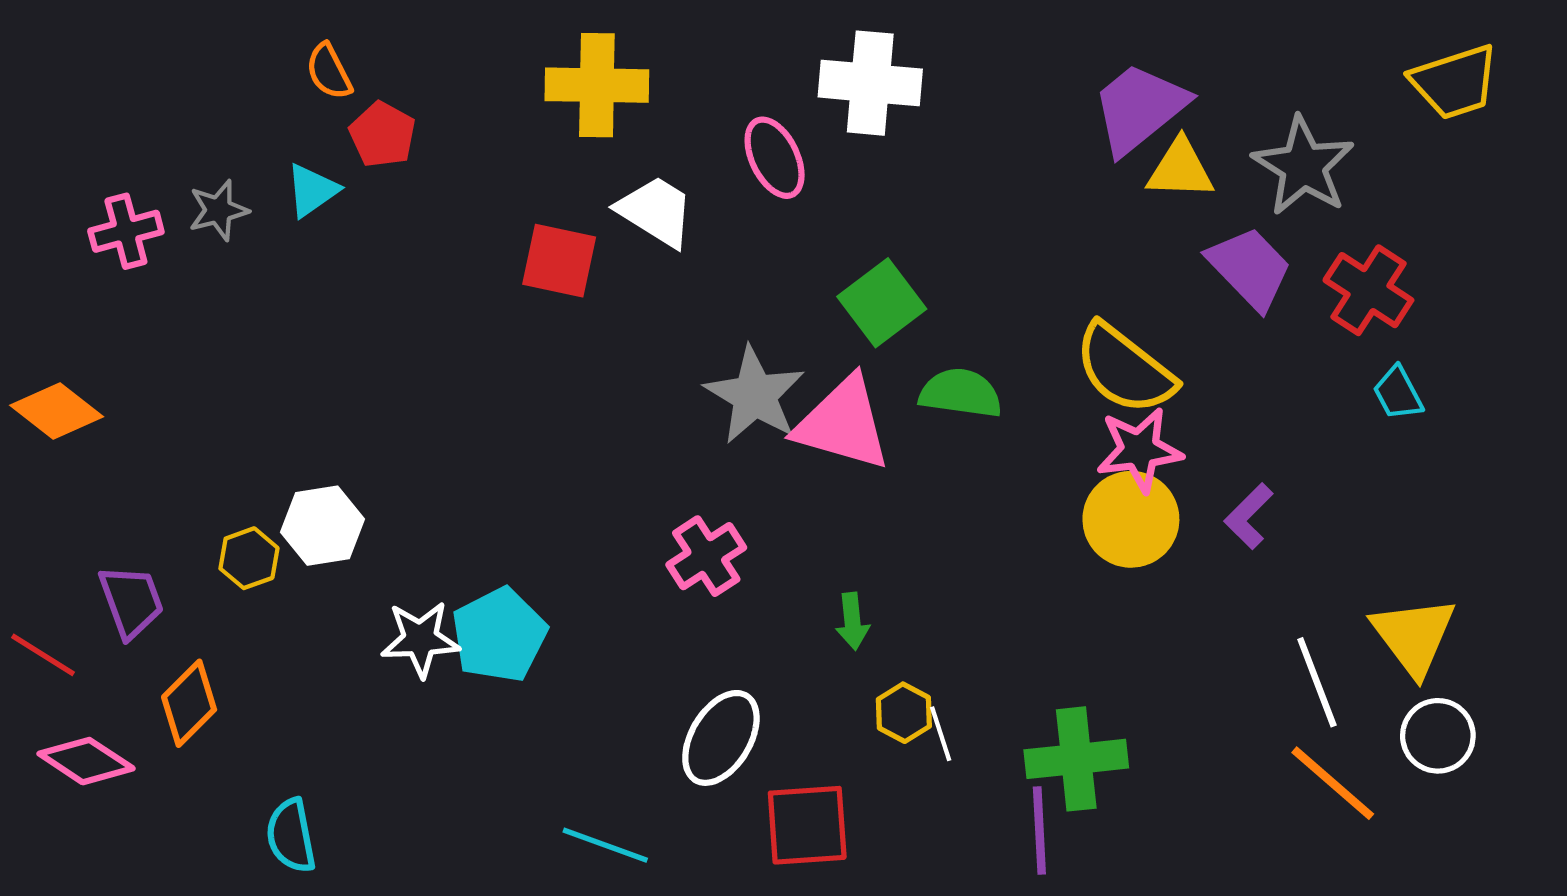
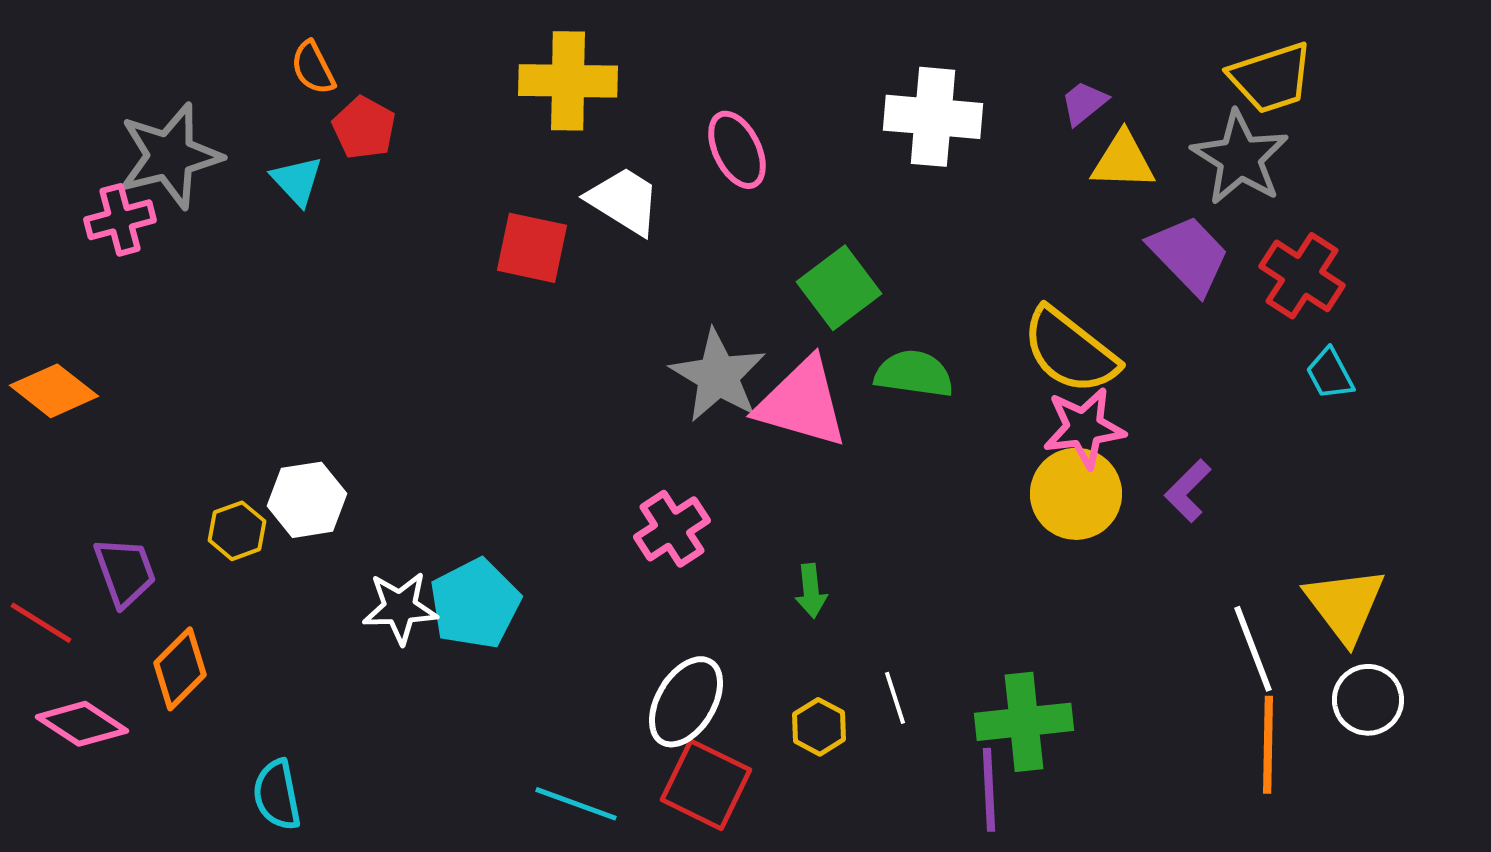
yellow trapezoid: (1455, 82) -> (1271, 78), moved
white cross: (870, 83) -> (933, 117), moved
purple trapezoid: (1139, 108) -> (1084, 103), size x0.5
cyan triangle: (312, 190) -> (297, 181), turned -38
gray star: (218, 210) -> (170, 156), moved, size x1.8
yellow hexagon: (904, 713) -> (819, 727), moved
orange line: (1333, 783) -> (1268, 745), turned 50
red square: (807, 825) -> (706, 785), moved, turned 30

